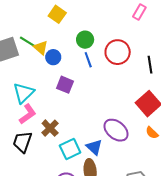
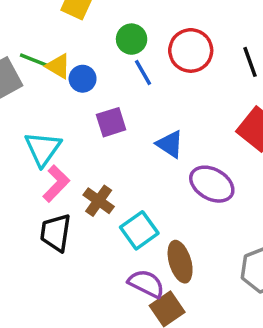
purple square: (65, 85) -> (111, 122), turned -30
blue triangle: (94, 147) -> (170, 144), moved

